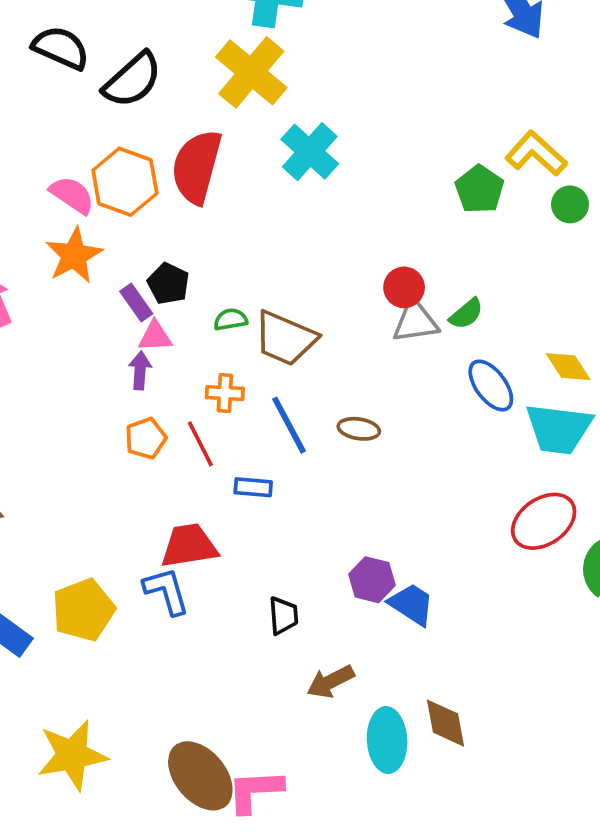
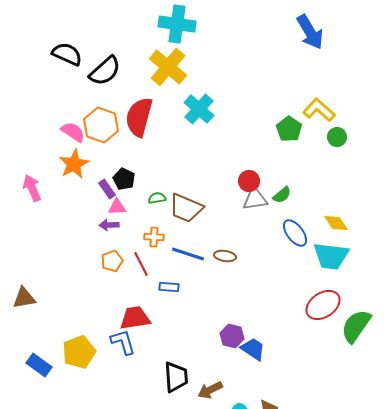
purple arrow: (140, 370) -> (109, 225), turned -96
blue line: (289, 425) -> (188, 254), turned -44
black trapezoid: (283, 616) -> (176, 377), moved, size x1.5

